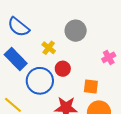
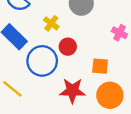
pink cross: (109, 57) -> (119, 33), turned -32

